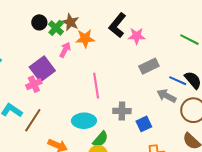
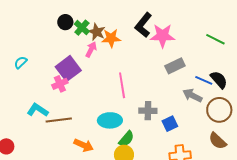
brown star: (70, 22) -> (97, 32), moved
pink star: (137, 36) -> (163, 36), size x1.4
brown line: (33, 120) -> (59, 120), turned 50

